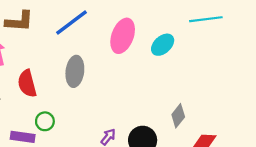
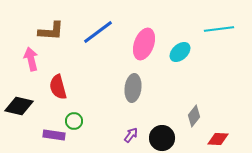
gray ellipse: (75, 71) -> (133, 88), moved

